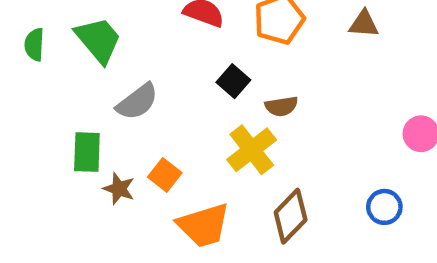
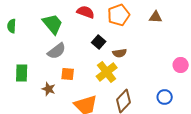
green trapezoid: (98, 40) -> (53, 24), moved
green rectangle: (87, 152) -> (22, 73), moved
orange square: (165, 175) -> (68, 74), moved, turned -32

